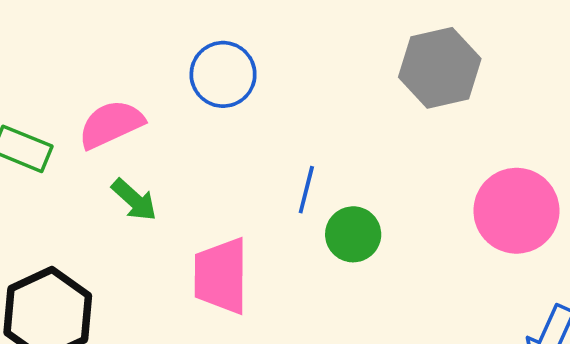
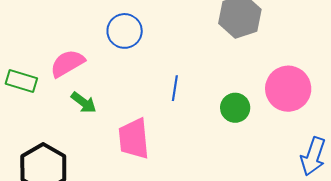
green circle: (353, 234) -> (235, 108), moved

